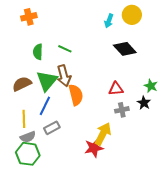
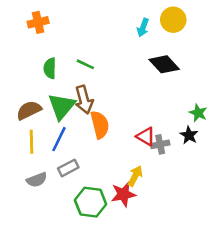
red triangle: (116, 89) -> (146, 136), moved, turned 35
yellow line: (24, 119) -> (31, 142), moved
yellow arrow: (103, 134) -> (135, 176), size x0.7
green hexagon: (28, 154) -> (91, 202), moved

